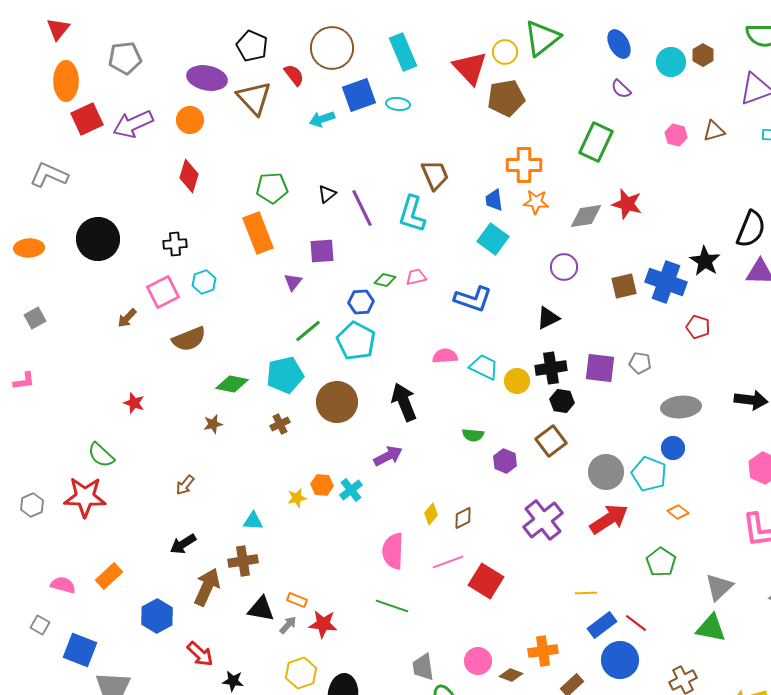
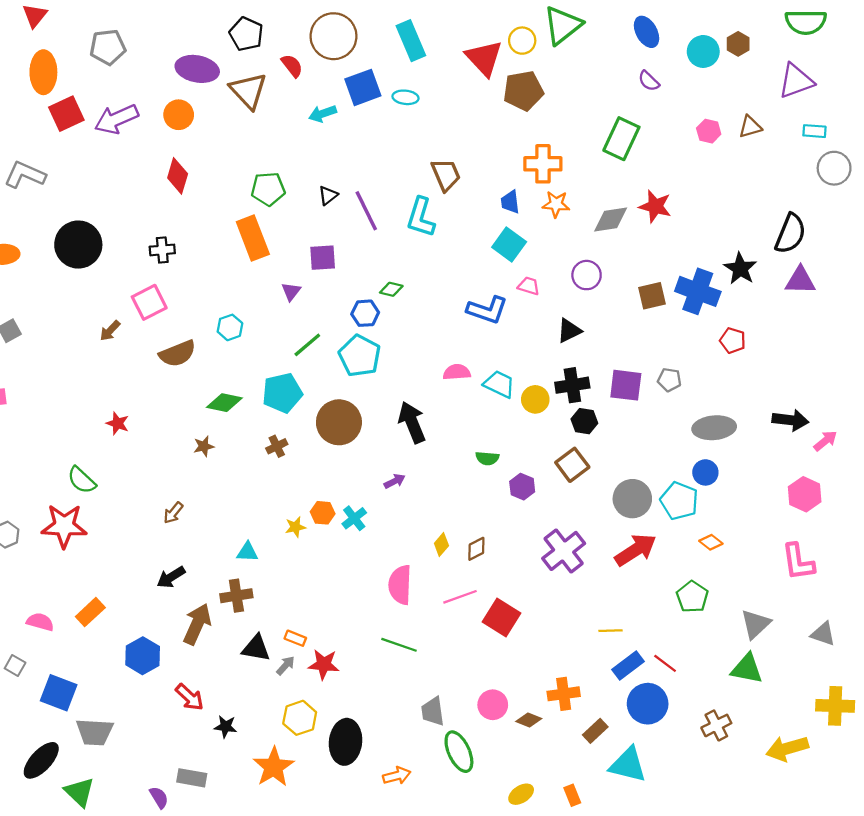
pink trapezoid: (416, 277) -> (529, 286), moved, turned 30
cyan hexagon: (204, 282) -> (230, 327), moved
purple arrow: (388, 456) -> (395, 481), size x0.7

